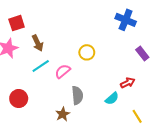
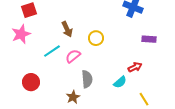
brown arrow: (38, 43) -> (67, 29), moved
purple rectangle: (142, 53) -> (149, 39), turned -48

